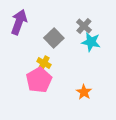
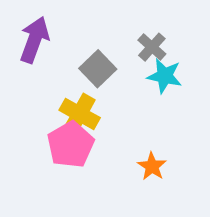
yellow cross: (44, 63) -> (80, 114), size x1.5

